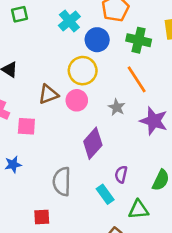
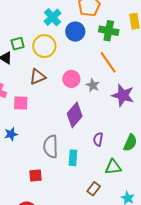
green square: (19, 14) -> (18, 44), moved
yellow circle: (83, 71) -> (44, 46), moved
pink circle: (77, 100) -> (71, 79), moved
cyan rectangle: (105, 194) -> (73, 158), moved, turned 42

